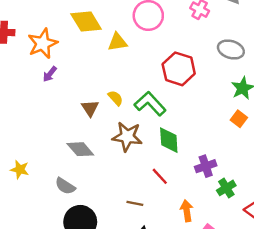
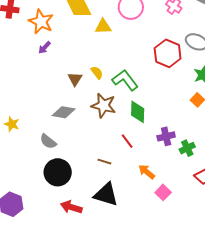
orange star: (43, 43) -> (41, 22), turned -30
red hexagon: (179, 69) -> (168, 53), moved
gray diamond: (80, 149) -> (64, 112), turned -45
green cross: (226, 188) -> (187, 148), moved
orange arrow: (187, 211) -> (147, 172), turned -48

